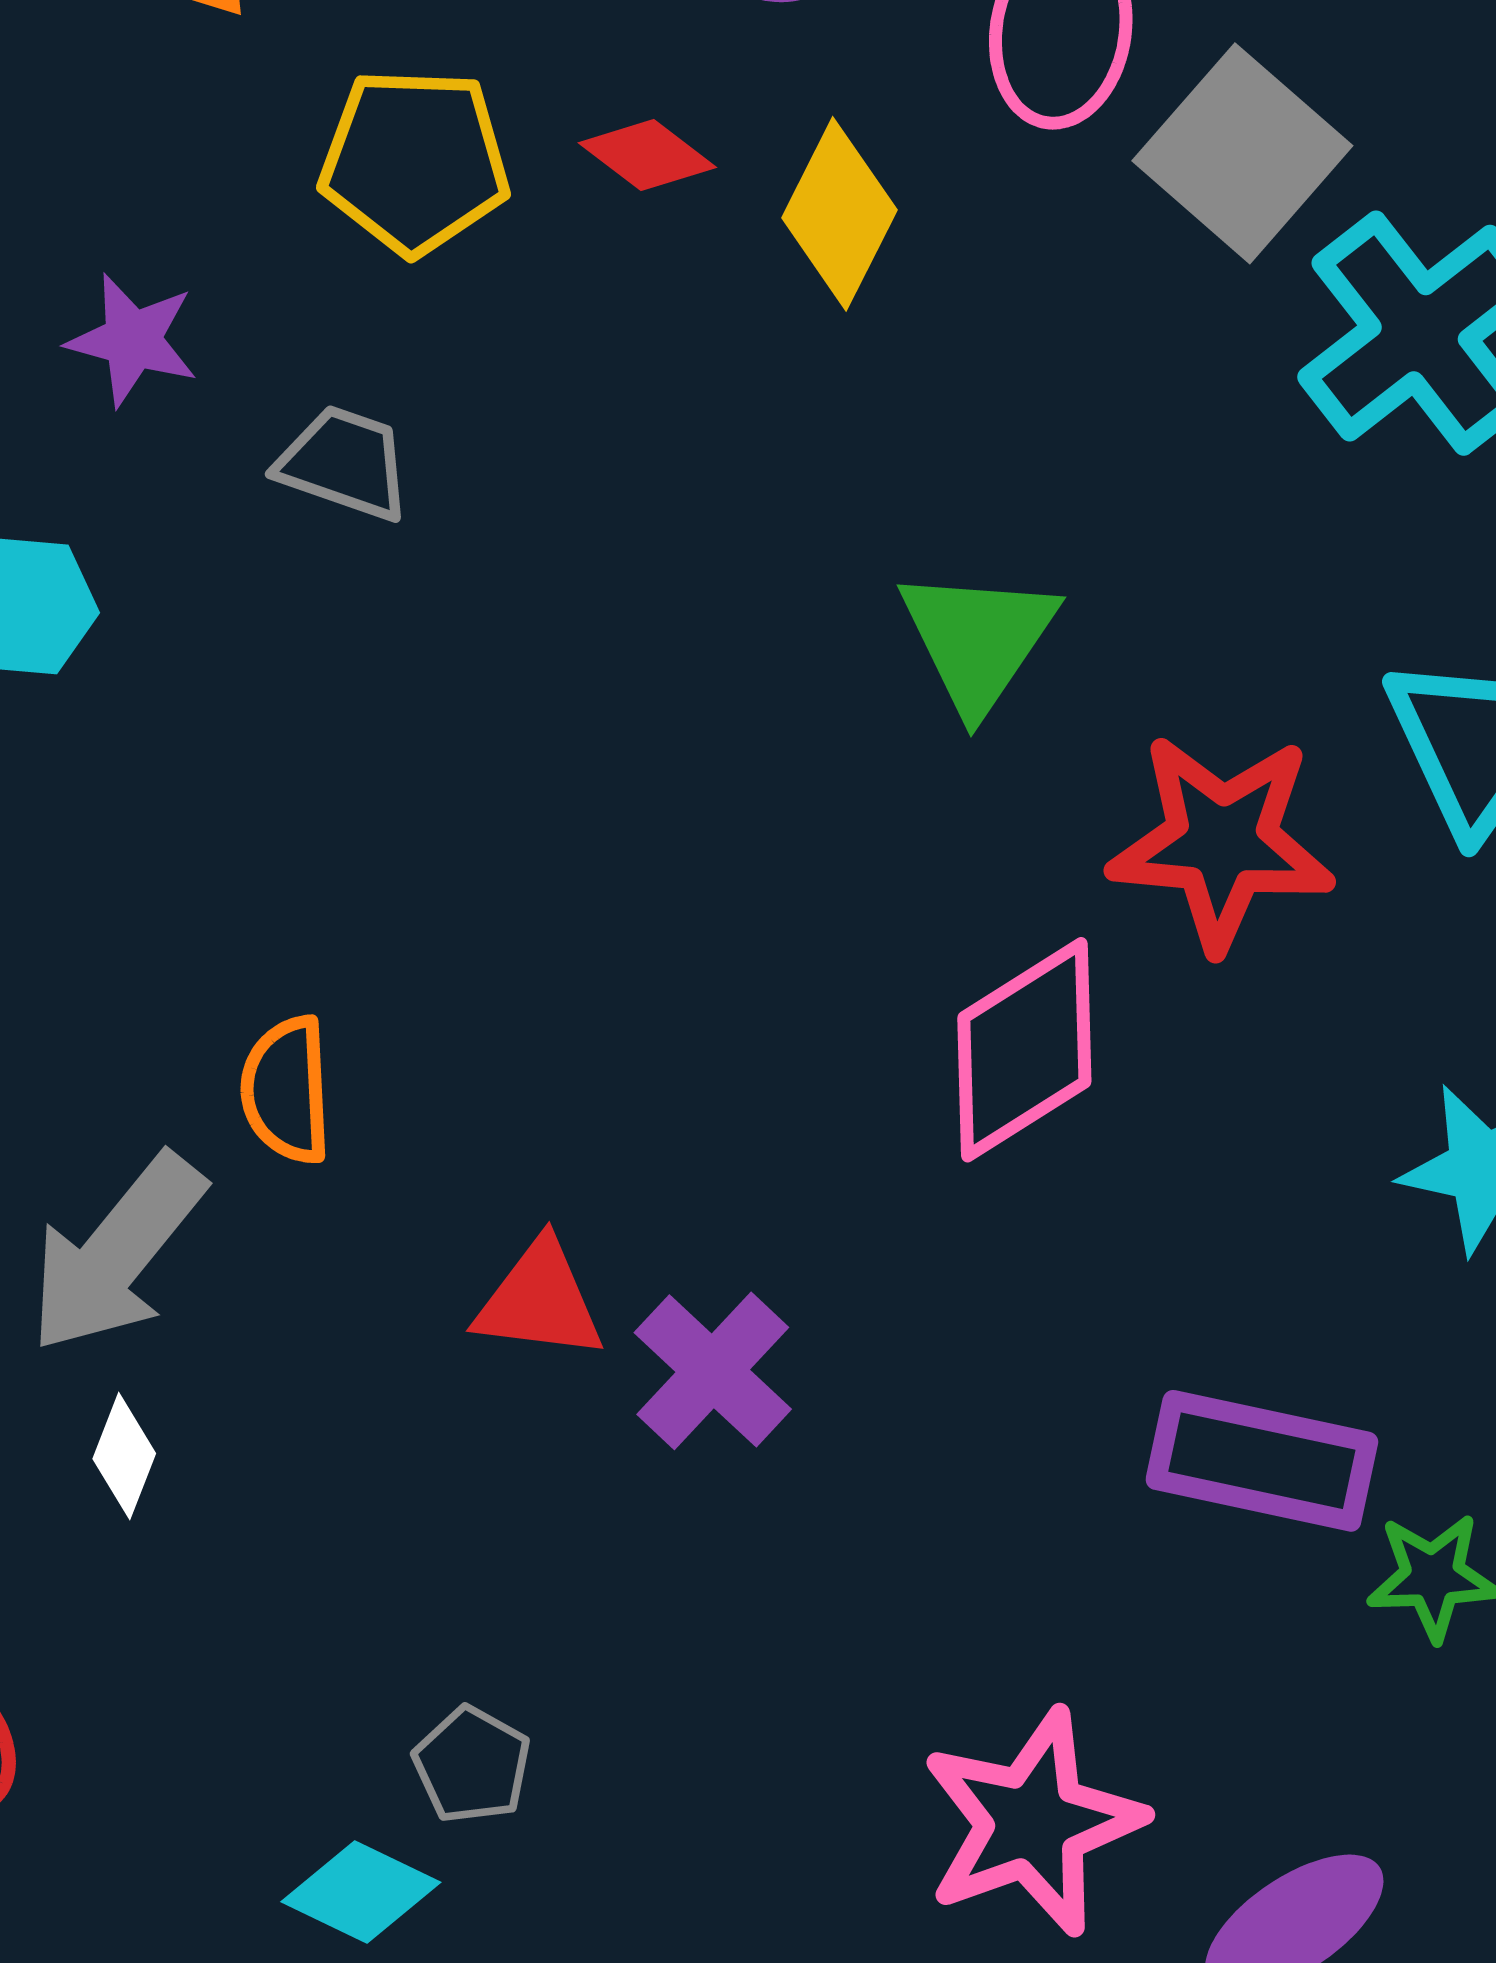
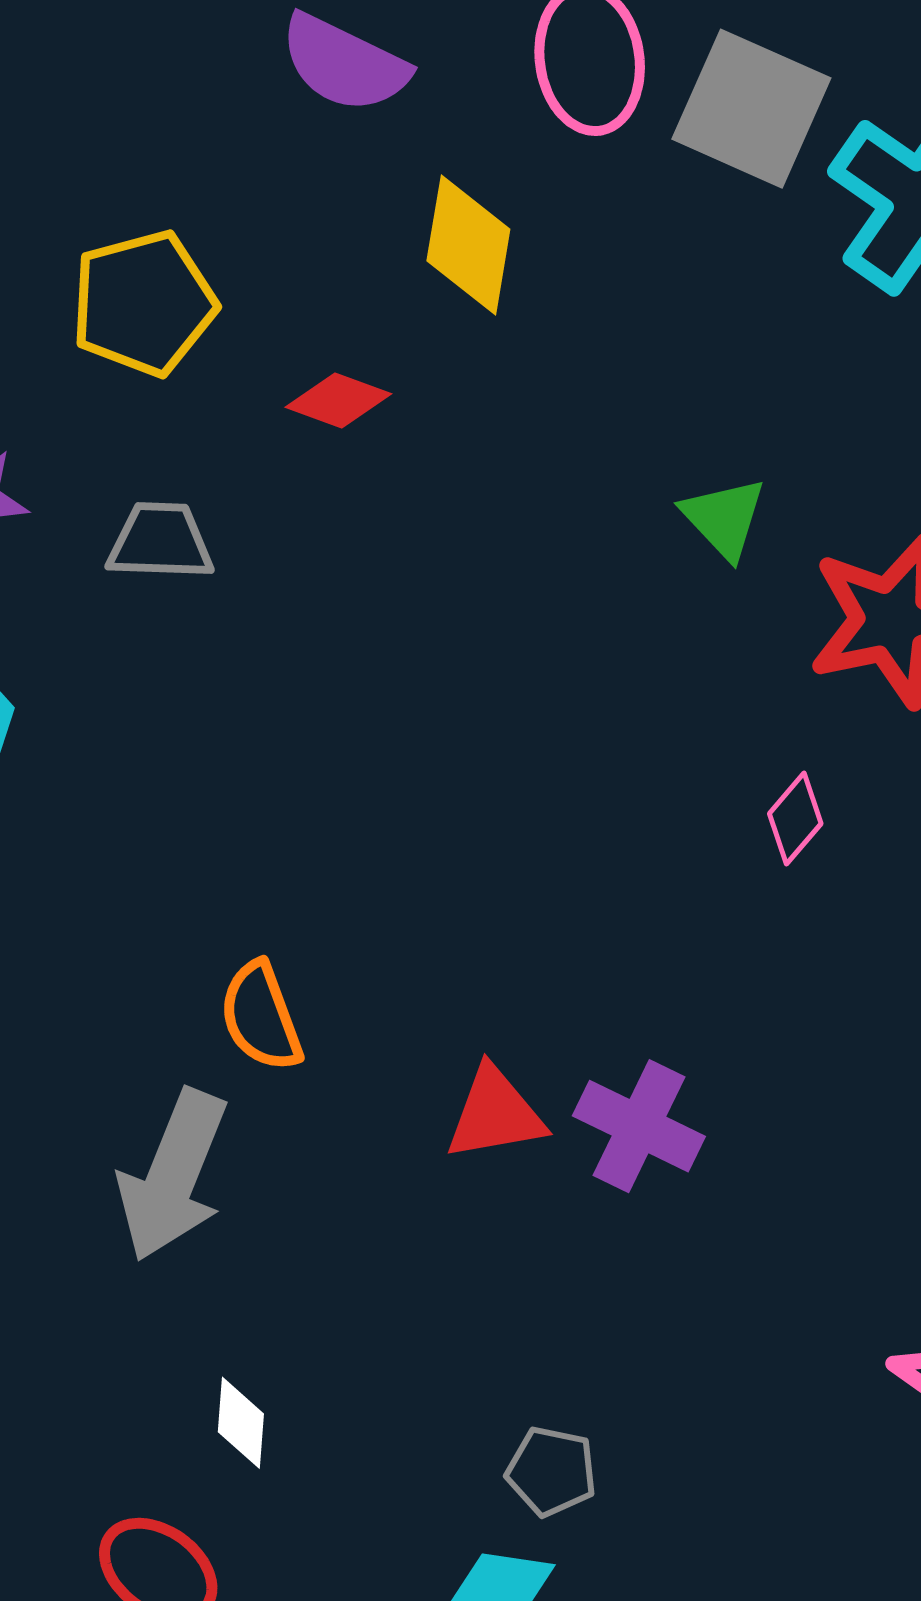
red diamond: (647, 155) -> (338, 401), moved
green triangle: (978, 640) -> (724, 518), moved, size x0.7
pink diamond: (1024, 1050) -> (795, 819), size x0.5
white diamond: (124, 1456) -> (241, 1423), moved

